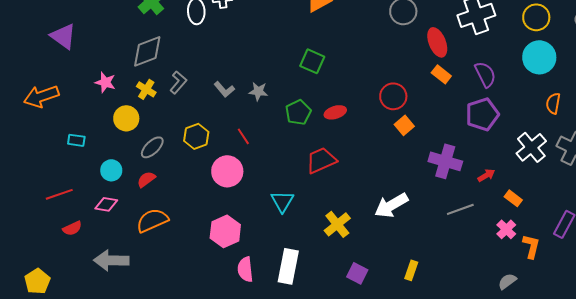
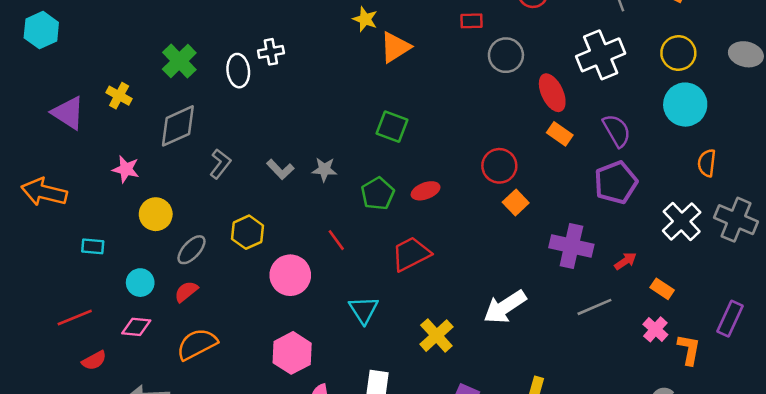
yellow cross: (146, 89) -> (119, 96), moved
orange arrow: (41, 96) -> (44, 192), turned 36
red line: (243, 136) -> (336, 240), moved

